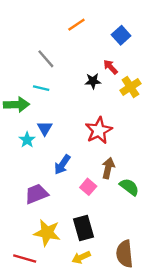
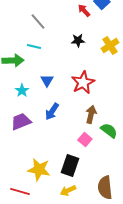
red arrow: (110, 67) -> (84, 10), moved
blue triangle: (45, 128) -> (47, 80), moved
pink square: (88, 187) -> (85, 139), moved
purple trapezoid: (36, 194) -> (21, 121), moved
black rectangle: (83, 228) -> (70, 165), turned 35

